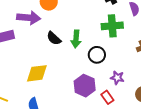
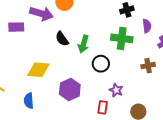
purple hexagon: (85, 86) -> (70, 89), moved
red rectangle: (107, 97) -> (103, 107), turned 32

